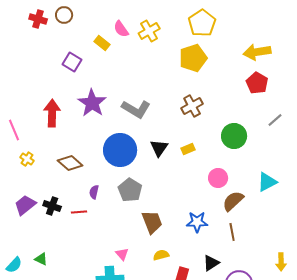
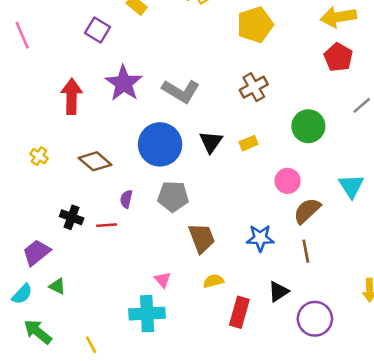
pink line: (14, 130) -> (22, 35), moved
cyan triangle: (267, 182) -> (351, 186), turned -35
gray pentagon: (130, 190) -> (173, 196), turned -30
purple trapezoid: (25, 205) -> (36, 252), moved

